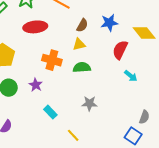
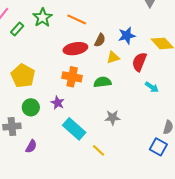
red ellipse: (35, 27) -> (75, 49), moved
yellow triangle: (79, 44) -> (113, 57), moved
cyan rectangle: (50, 112) -> (74, 129), size x1.6

